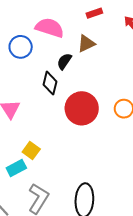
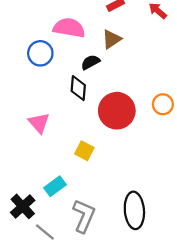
black semicircle: (64, 61) -> (90, 62), turned 36
yellow square: (31, 150) -> (84, 151), moved

